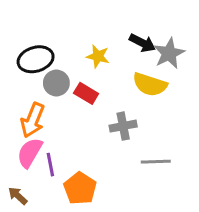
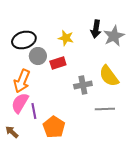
black arrow: (142, 43) -> (96, 29), turned 72
yellow semicircle: (150, 84) -> (109, 76), moved, turned 35
red rectangle: (86, 93) -> (58, 63), turned -49

